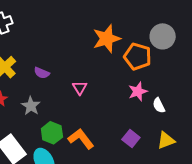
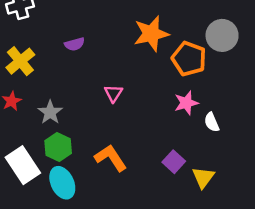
purple semicircle: (42, 73) -> (75, 44), moved, turned -42
green hexagon: (52, 133) -> (58, 147), moved
yellow triangle: (166, 140) -> (203, 177), moved, turned -36

